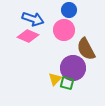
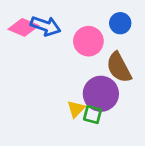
blue circle: (69, 10) -> (120, 23), moved
pink diamond: (28, 36) -> (23, 27), moved

